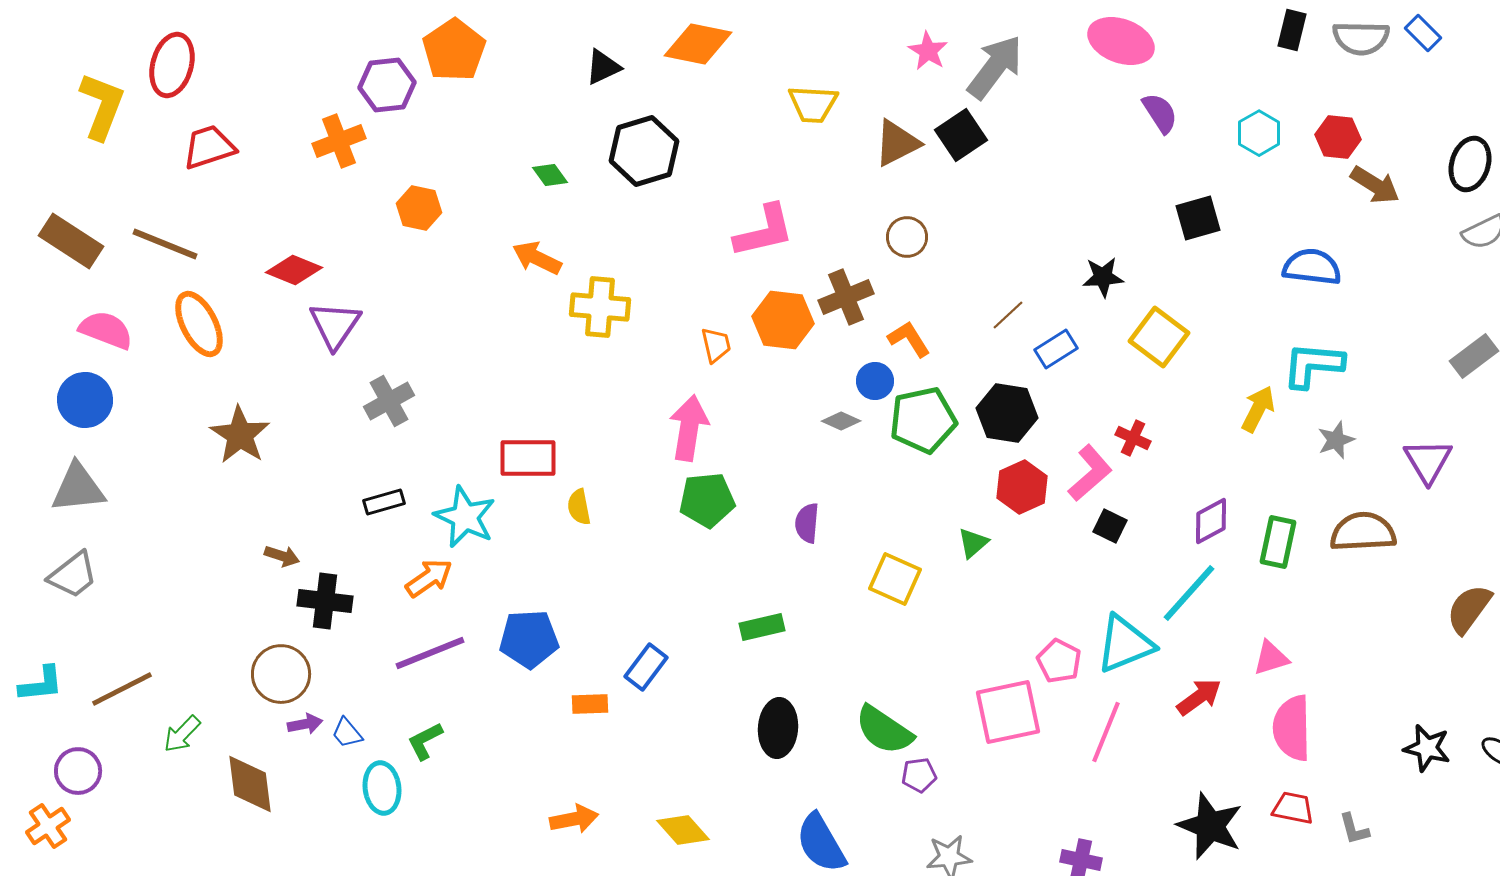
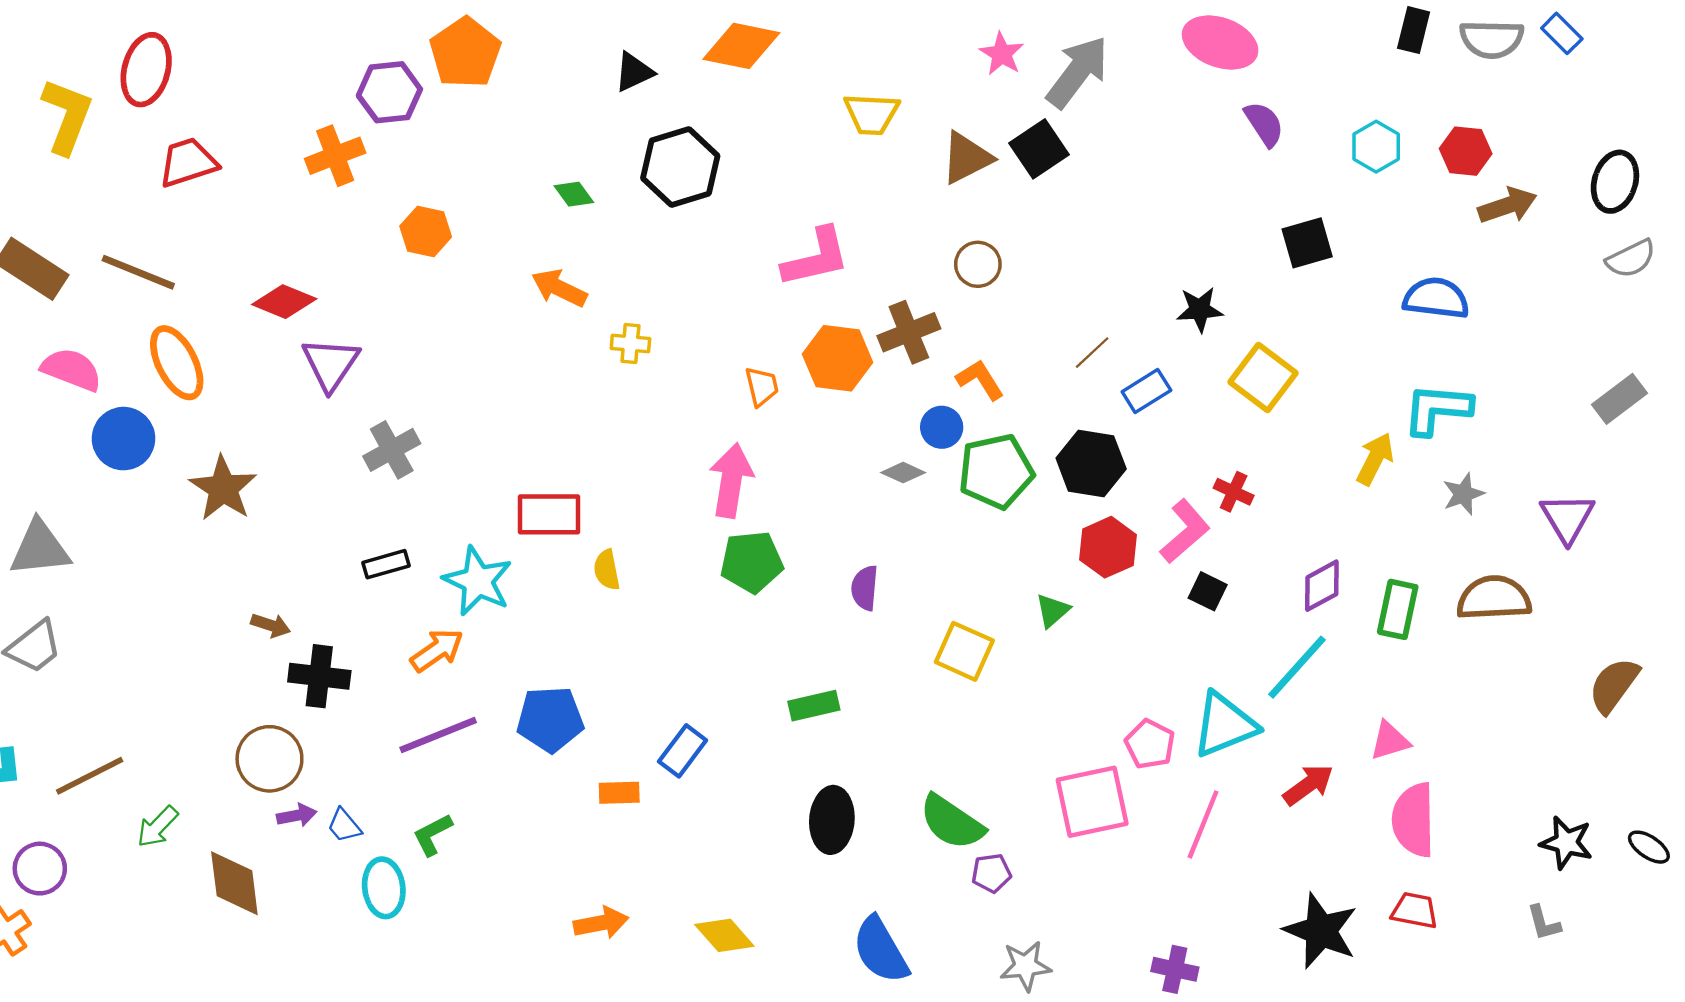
brown arrow: (1375, 185) -> (1507, 205), turned -51
yellow cross: (600, 307) -> (630, 344), size x0.6
blue circle: (85, 400) -> (124, 439), moved
gray L-shape: (1354, 829) -> (1544, 923), moved

